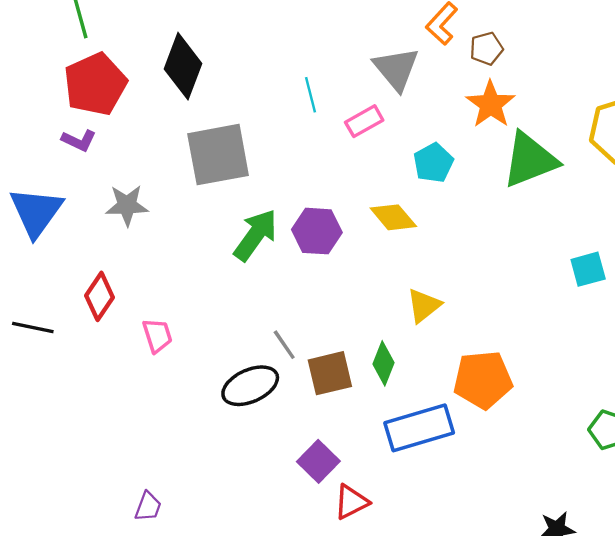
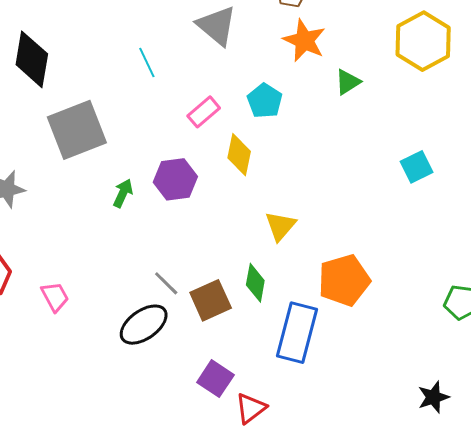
pink rectangle: (364, 121) -> (204, 112), moved
green triangle: (530, 160) -> (348, 82), size x0.5
yellow diamond: (393, 217) -> (239, 155), turned 63
green arrow: (255, 235) -> (123, 193), size x0.6
blue rectangle: (419, 428) -> (297, 333), turned -48

